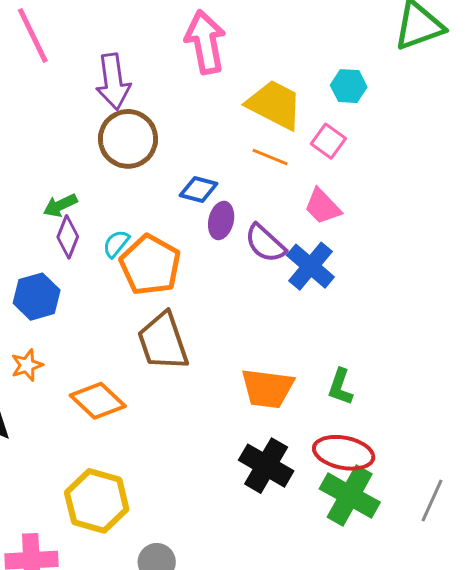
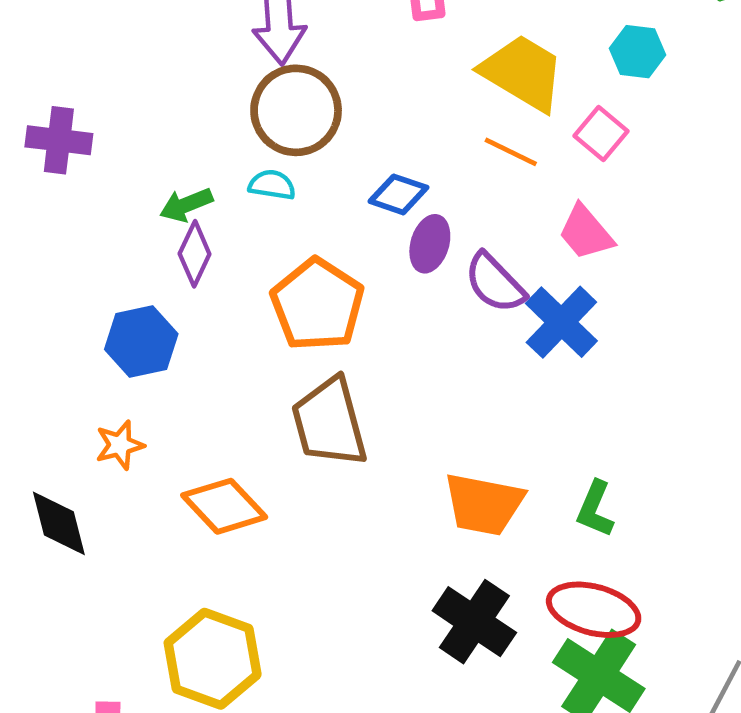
cyan semicircle: (116, 244) -> (272, 185), moved, turned 56

